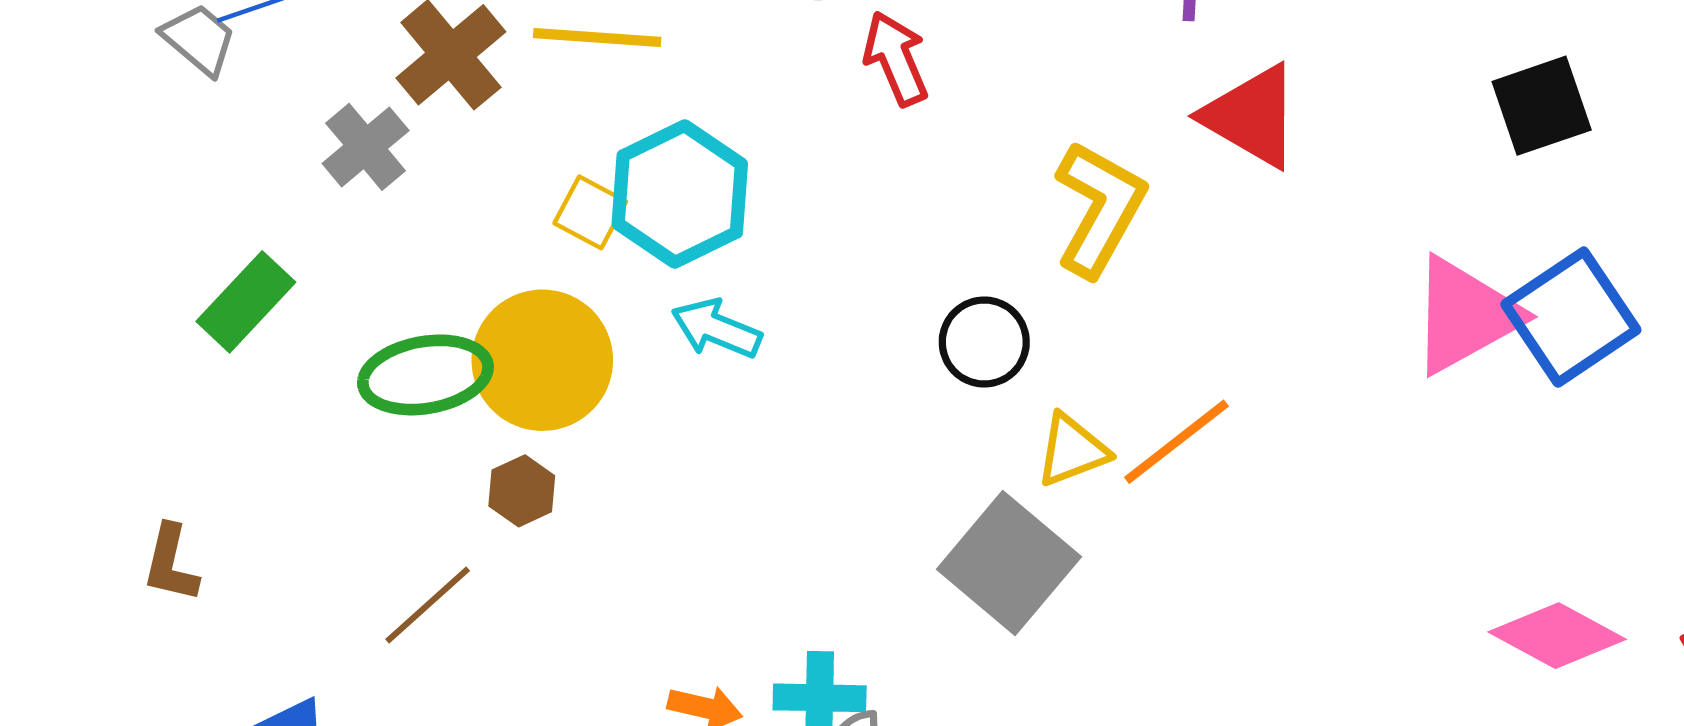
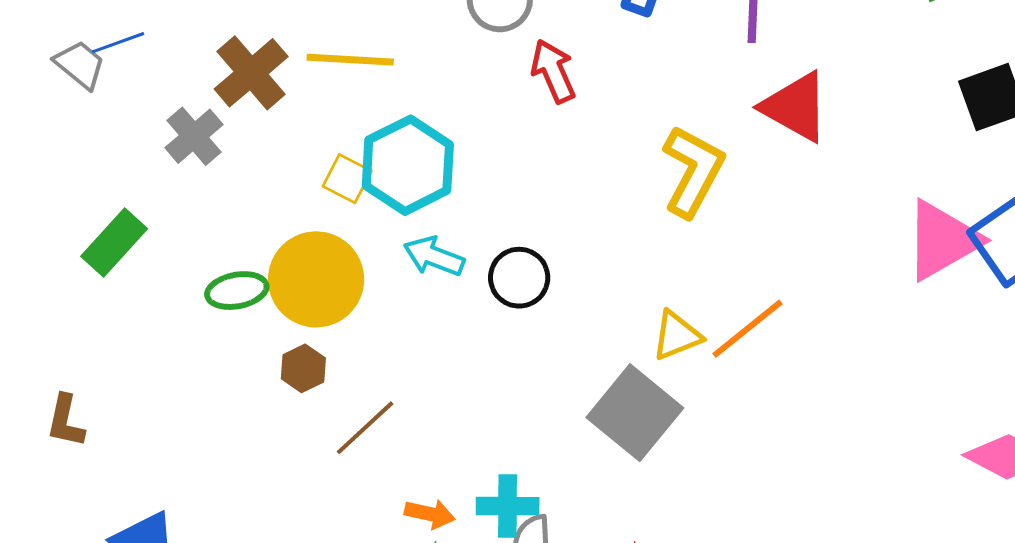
black circle: (984, 342) -> (519, 278), moved
green ellipse: (425, 375) -> (237, 291), size x0.7
brown line: (428, 605) -> (365, 428), moved

